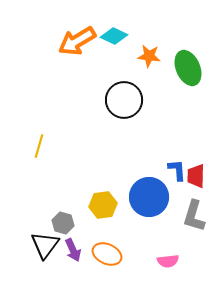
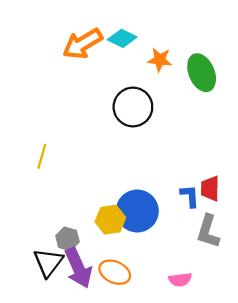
blue L-shape: (177, 170) -> (190, 196), moved
blue circle: (149, 197) -> (137, 211), moved
purple arrow: (73, 250) -> (78, 268), size x1.6

